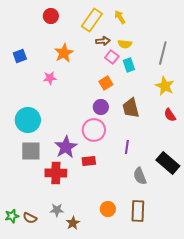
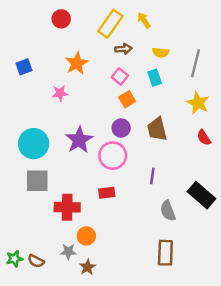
yellow semicircle: (125, 44) -> (161, 52), moved
pink square: (112, 57) -> (120, 76), moved
purple star: (66, 147) -> (79, 140), moved
orange circle: (108, 209) -> (86, 236), moved

